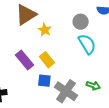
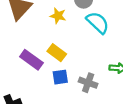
yellow star: (45, 30) -> (58, 16), moved
gray cross: (66, 91) -> (88, 83), size x0.7

